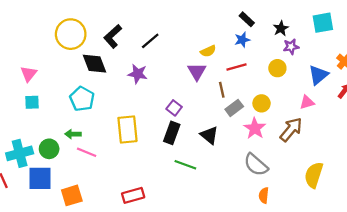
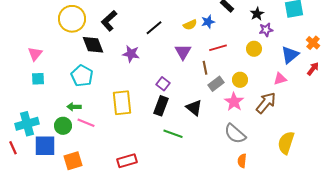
blue star: (242, 40) -> (208, 22), moved
black line: (150, 41) -> (154, 28), moved
yellow semicircle: (208, 51) -> (190, 25), moved
green circle: (49, 149) -> (63, 126), moved

